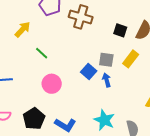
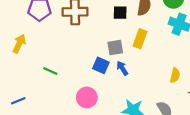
green line: (42, 53) -> (50, 71), moved
pink circle: (52, 84) -> (87, 97), moved

